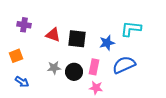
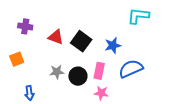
cyan L-shape: (131, 29) -> (138, 16), moved
black square: (77, 39) -> (81, 41), turned 30
blue arrow: (22, 82) -> (29, 93), moved, turned 48

